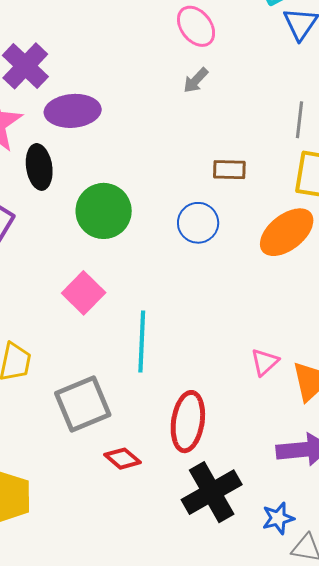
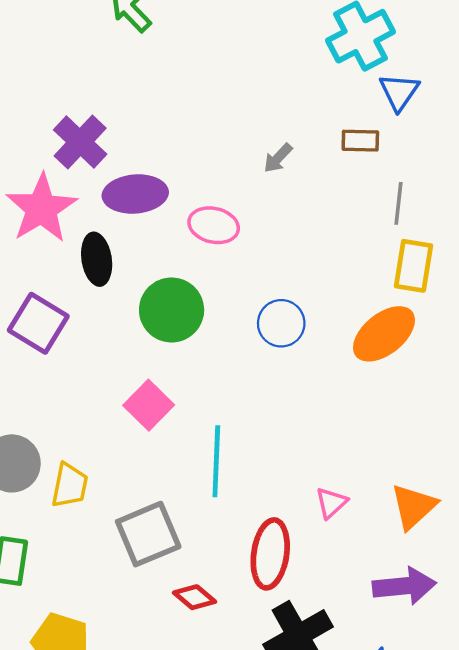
pink ellipse: (196, 26) -> (214, 225), moved, turned -39
brown rectangle: (229, 170) -> (360, 141), moved
pink triangle: (265, 362) -> (331, 503), moved

